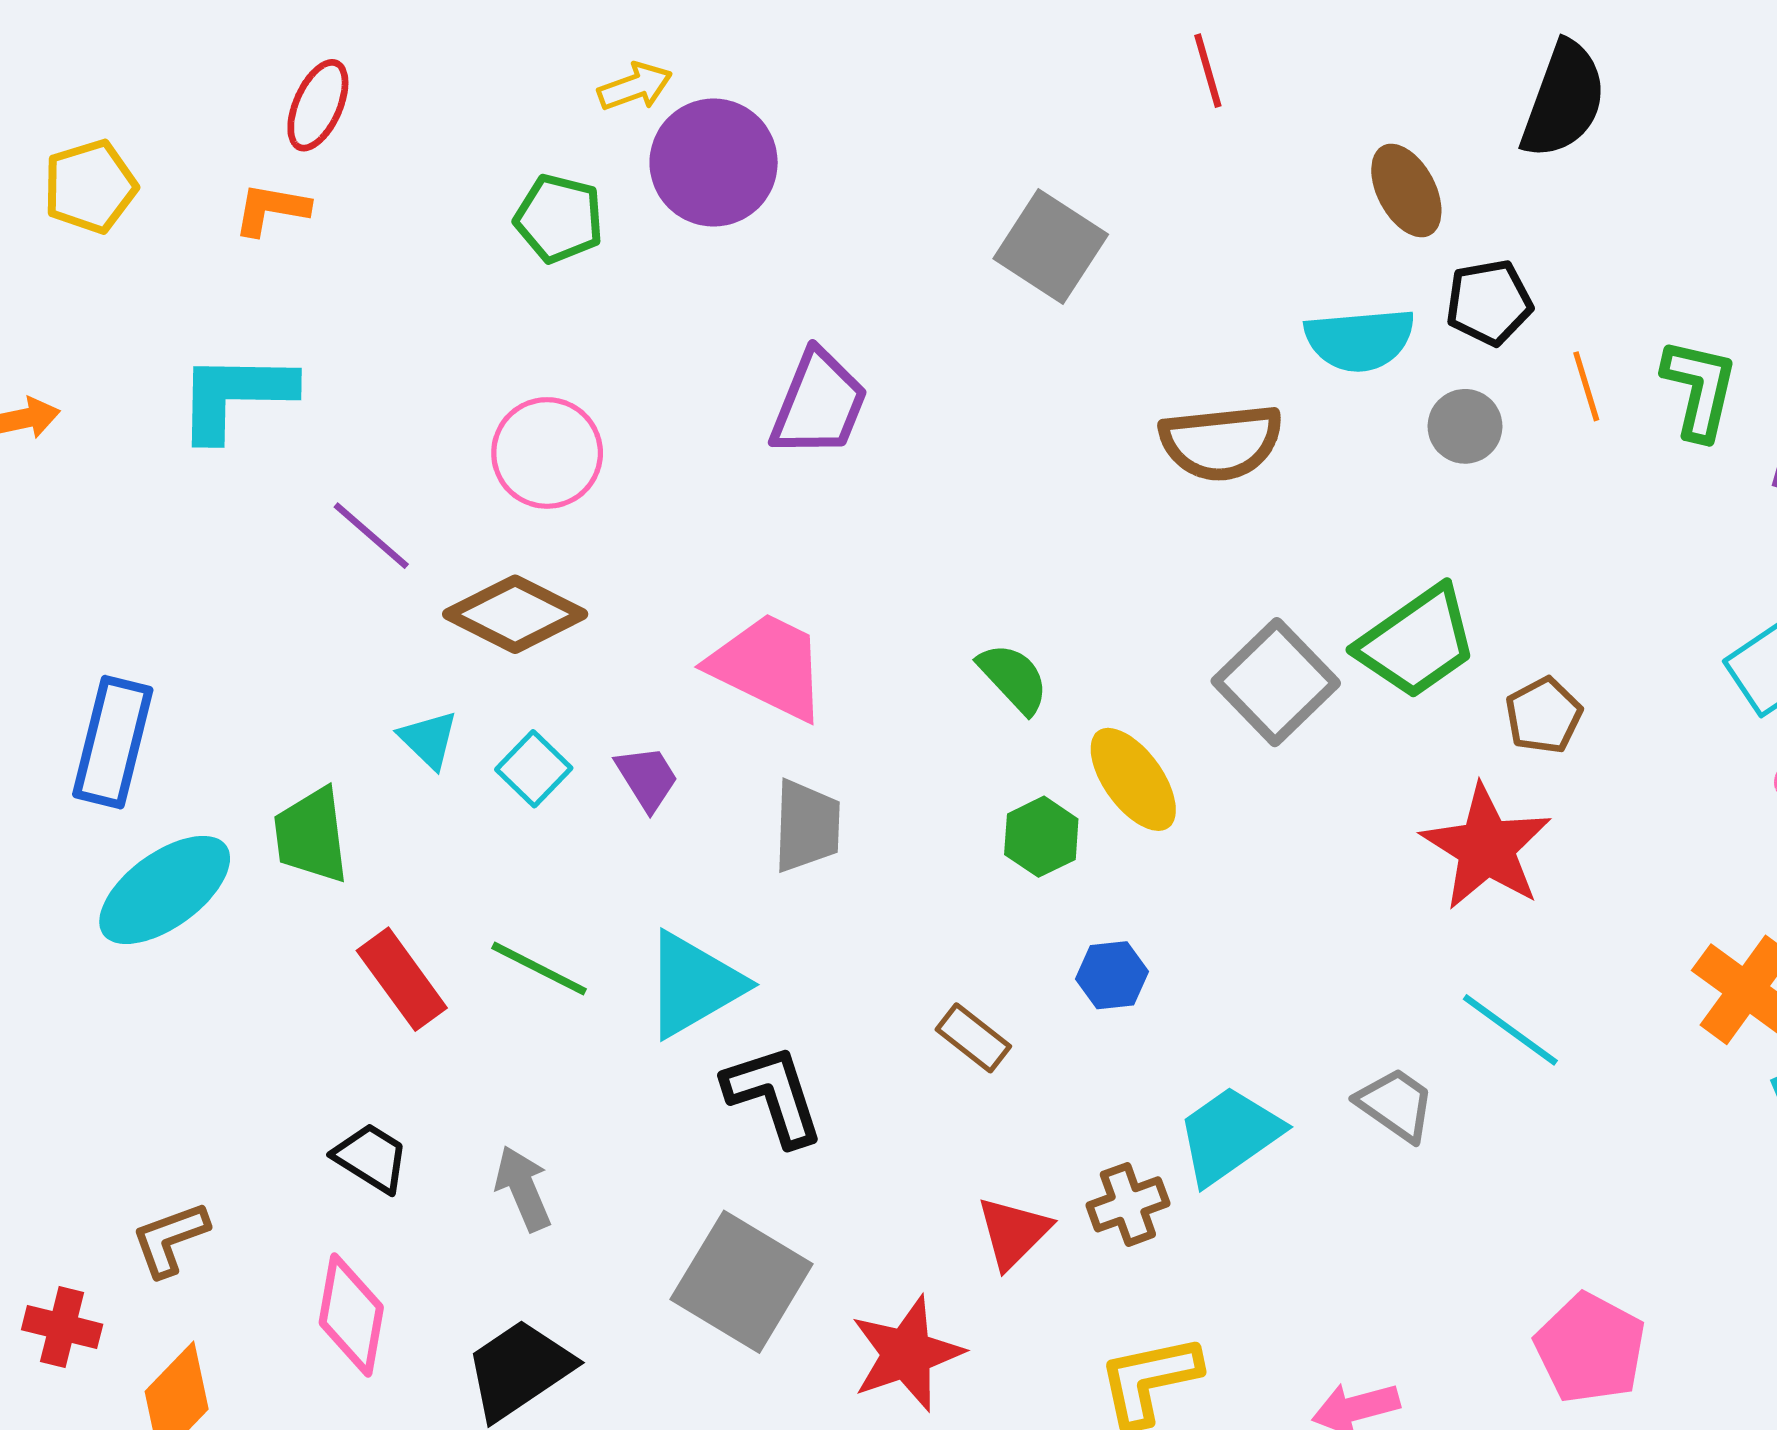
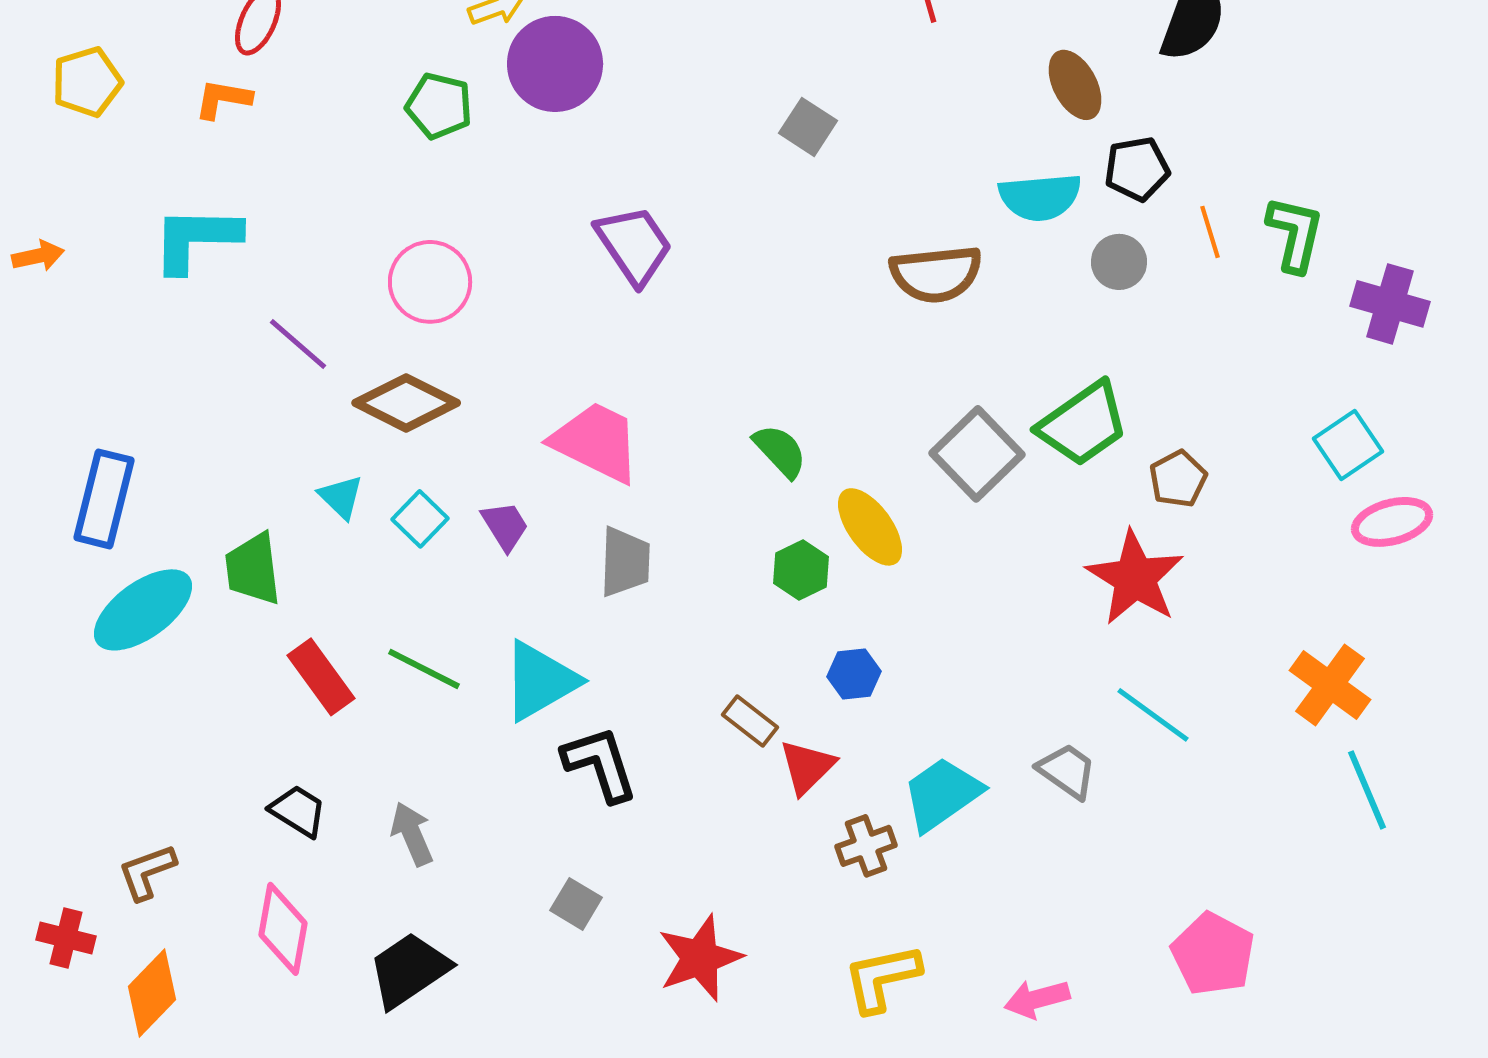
gray square: (1051, 246) -> (808, 127), size x0.7
purple trapezoid: (819, 404) -> (634, 245), turned -56
red triangle: (1013, 1232) -> (807, 767), moved
gray square: (742, 1282) -> (576, 904), size x0.5

